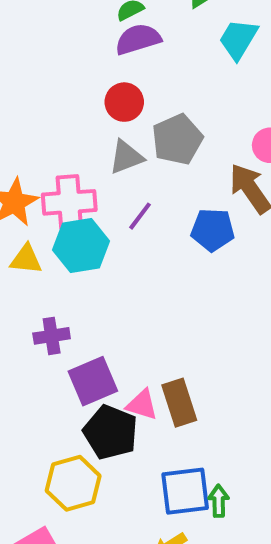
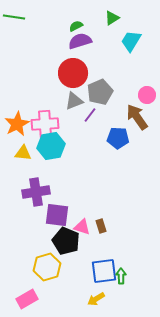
red circle: (124, 102) -> (73, 73), size x1.5
purple line: (140, 216) -> (90, 115), moved
purple cross: (52, 336) -> (36, 192), size x1.5
purple square: (93, 381) -> (57, 215), turned 30
brown rectangle: (179, 403) -> (101, 226), size x0.6

